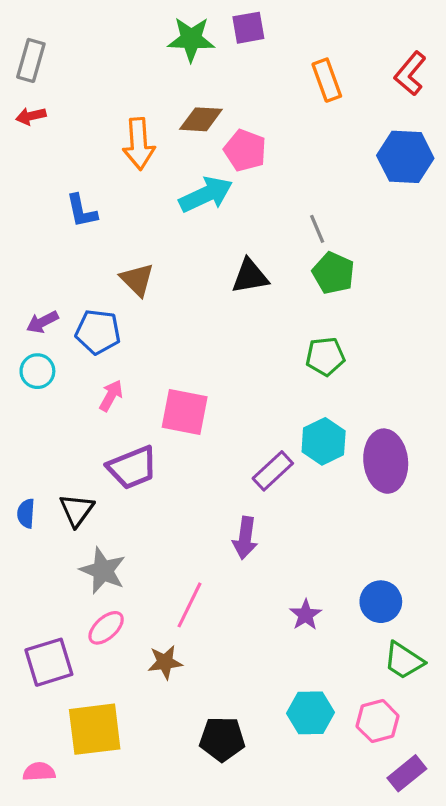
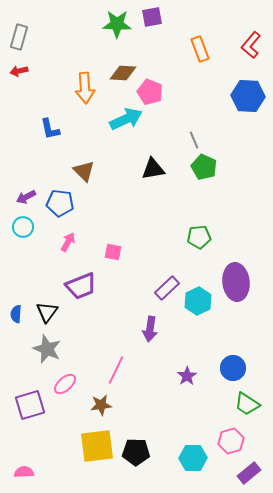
green pentagon: (325, 356) -> (199, 237), moved
pink square: (185, 412) -> (113, 252), size x0.6
cyan hexagon: (324, 441) -> (198, 301), moved
gray star: (103, 571) -> (47, 349), moved
cyan hexagon: (310, 713) -> (193, 458), moved
yellow square: (95, 729) -> (97, 446), moved

